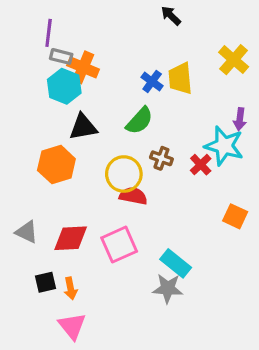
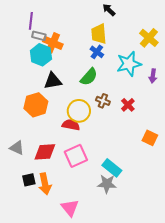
yellow trapezoid: (180, 78) -> (99, 34), moved
cyan star: (224, 146) -> (129, 64), moved, turned -30
red semicircle: (133, 196) -> (71, 125), moved
orange arrow: (71, 288) -> (45, 184), size x1.5
pink triangle: (72, 326) -> (70, 208), moved

